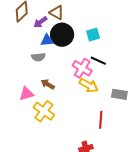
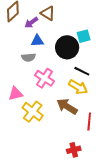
black circle: (62, 35) -> (67, 47), moved
black line: (98, 61) -> (82, 71), moved
pink cross: (82, 68) -> (44, 78), moved
brown arrow: (48, 84) -> (67, 106), moved, size x1.5

